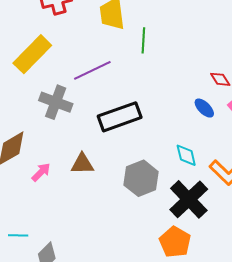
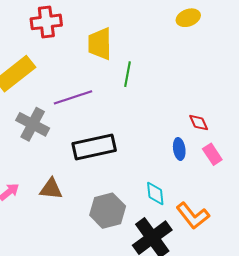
blue ellipse: (204, 108) -> (179, 149), turned 30

